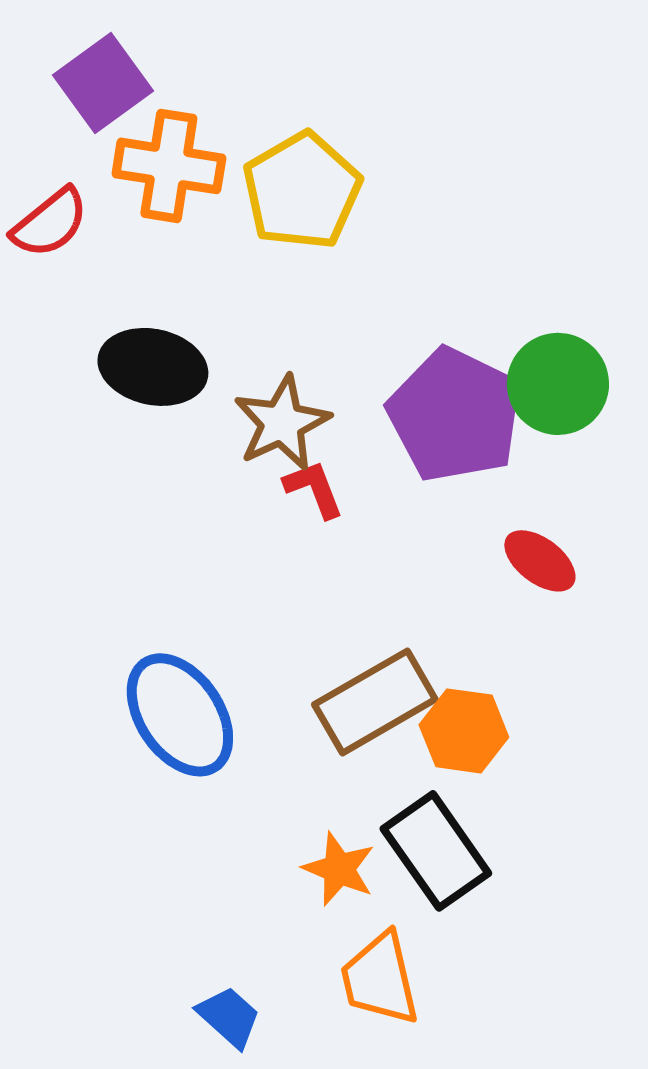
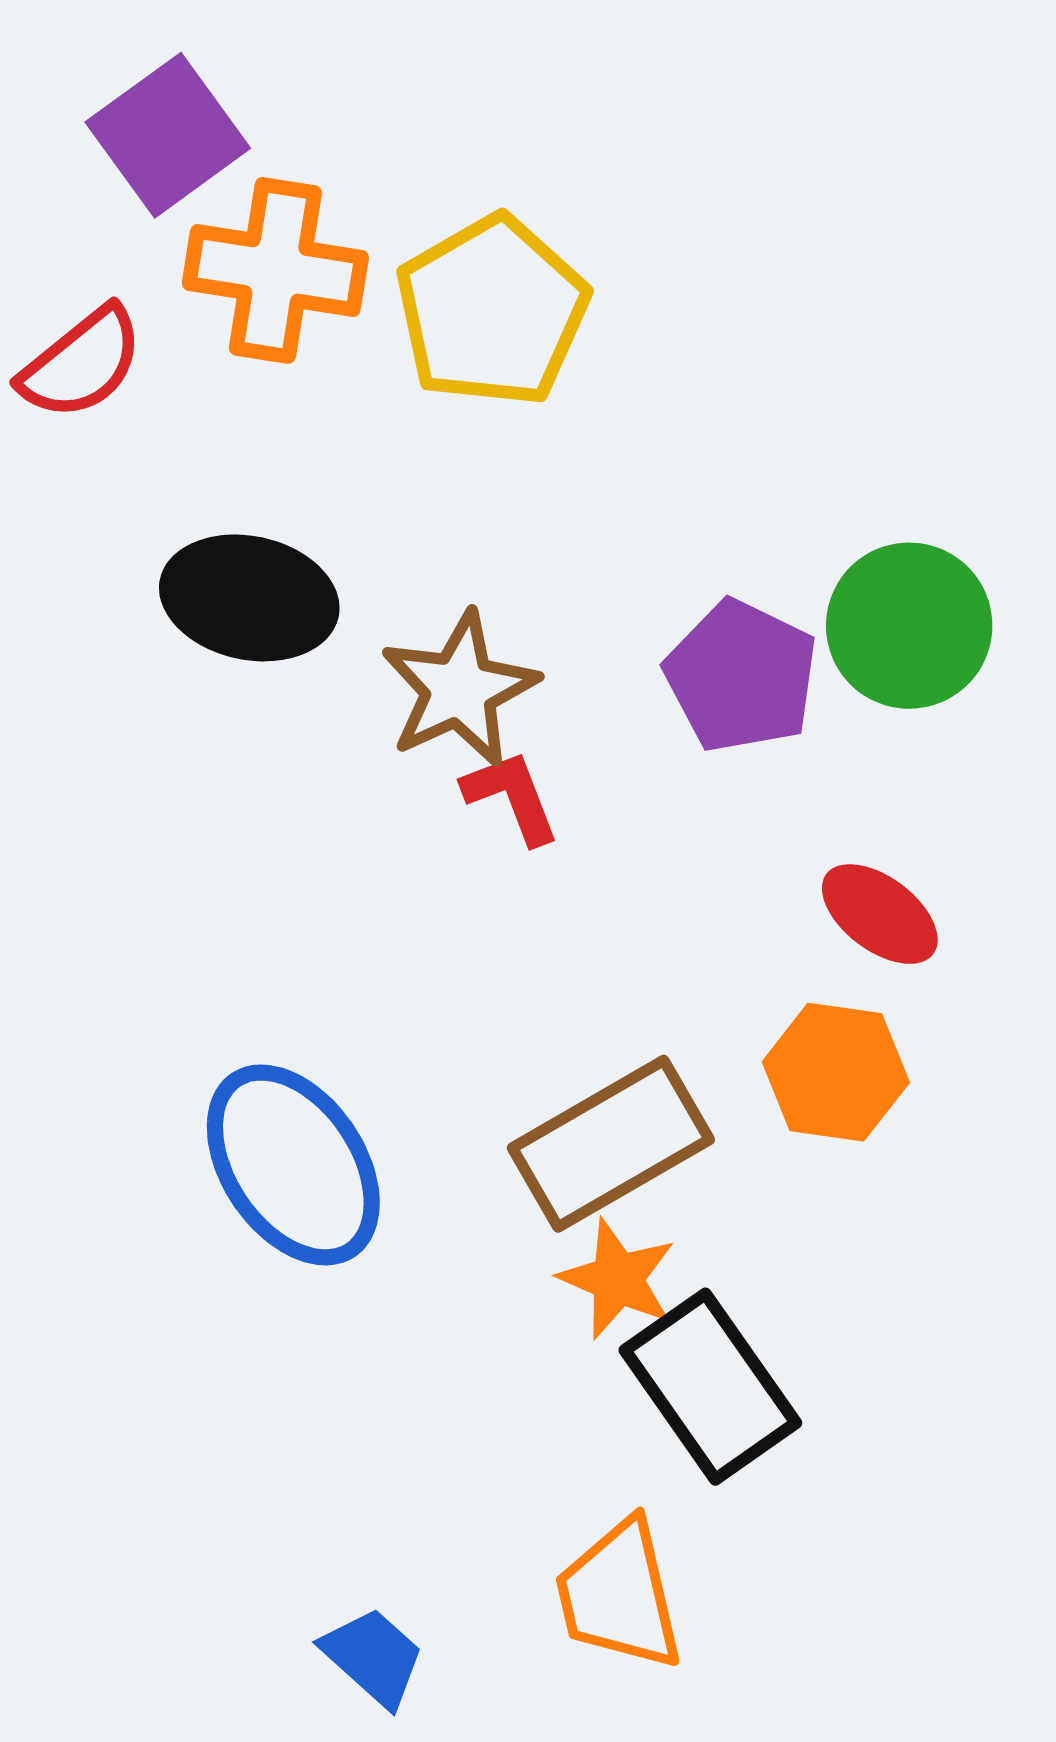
purple pentagon: (455, 415) -> (741, 676), size x0.7
orange hexagon: (464, 731) -> (836, 1072), moved
orange star: (339, 869) -> (617, 1279), moved

